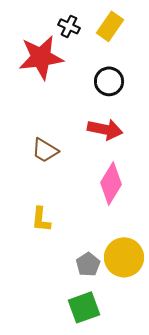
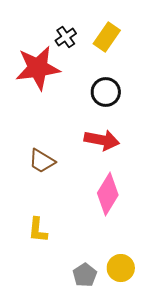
black cross: (69, 26) -> (66, 37), turned 30
yellow circle: (124, 257) -> (121, 268), size x0.7

